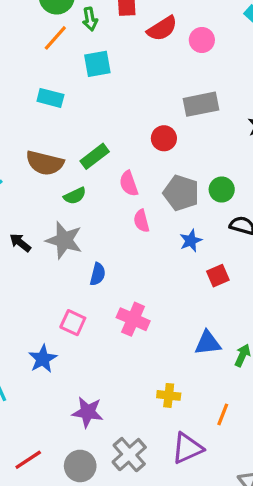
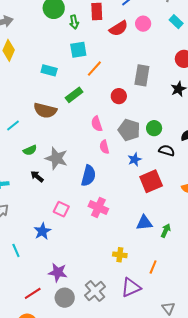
orange line: (55, 38) -> (94, 69), moved
pink circle: (202, 40) -> (143, 24), moved
gray rectangle: (201, 104) -> (142, 75), turned -70
green rectangle: (95, 156) -> (74, 95), moved
green semicircle: (75, 196) -> (30, 150), moved
black arrow: (20, 243) -> (37, 176), moved
blue semicircle: (98, 274) -> (88, 176), moved, size x1.5
red square: (218, 276) -> (151, 181), size x1.6
purple star: (88, 412) -> (58, 272), moved

